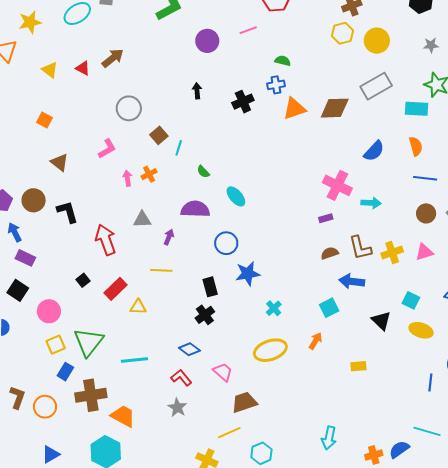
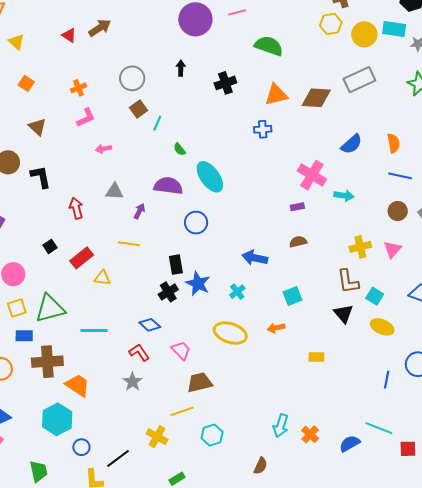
purple circle: (207, 41) -> (195, 19), size x1.4
green semicircle: (283, 61) -> (269, 46), size x1.8
yellow triangle: (50, 70) -> (16, 42), moved
blue cross: (276, 85) -> (263, 129), moved
gray circle: (129, 108) -> (132, 78), moved
cyan rectangle: (417, 109) -> (394, 29), moved
orange cross: (149, 174) -> (79, 88), moved
pink arrow: (127, 178) -> (103, 149), turned -98
cyan ellipse: (236, 196) -> (210, 177), size x1.5
red arrow: (106, 240) -> (76, 208), size x0.7
brown L-shape: (360, 248) -> (348, 281), moved
pink triangle: (424, 252) -> (393, 249), turned -36
blue star: (248, 274) -> (198, 284), moved, turned 30
blue arrow: (352, 281) -> (255, 258), moved
orange arrow: (316, 341) -> (276, 328), turned -138
green triangle: (89, 342) -> (50, 309), turned 32
yellow ellipse: (270, 350) -> (230, 333), turned 32
blue rectangle: (65, 372) -> (24, 336), turned 54
orange cross: (374, 455) -> (310, 434), moved, turned -36

